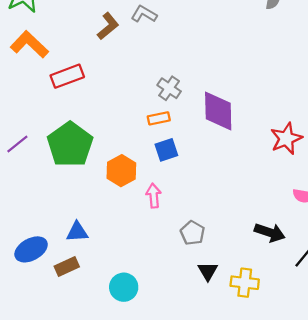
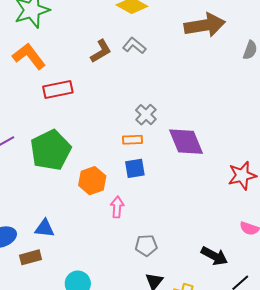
purple diamond: (218, 111) -> (186, 142), turned -30
gray pentagon: (192, 233) -> (146, 245), turned 30

